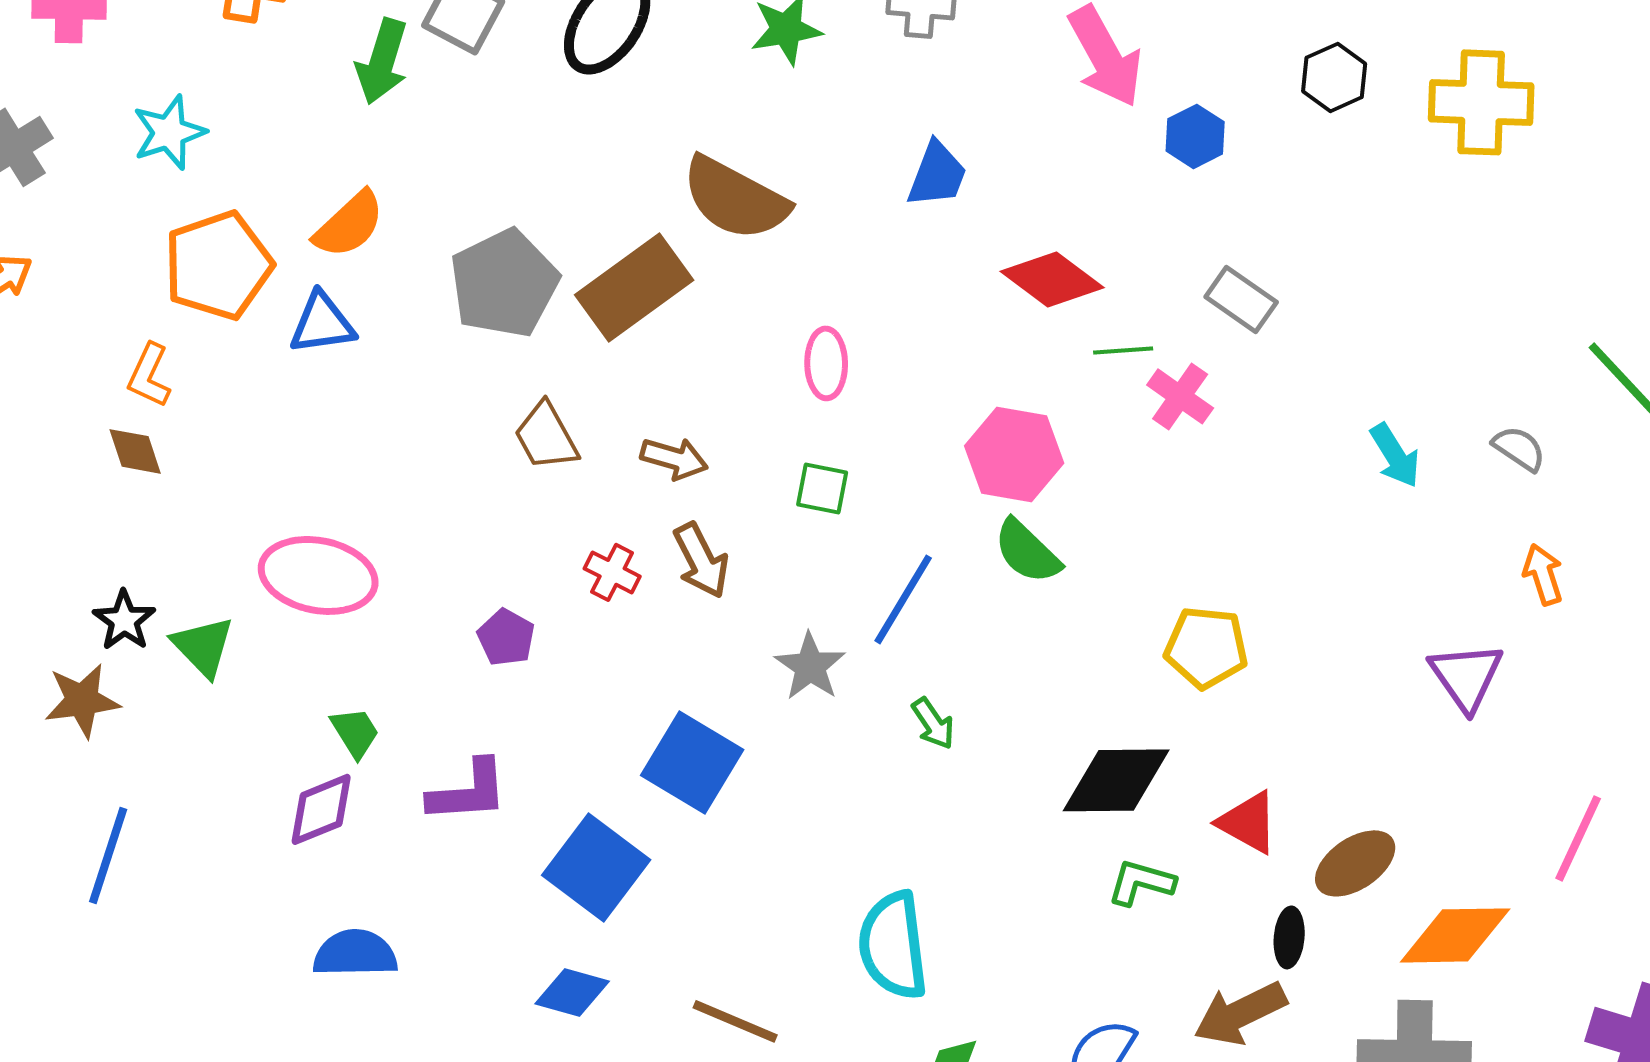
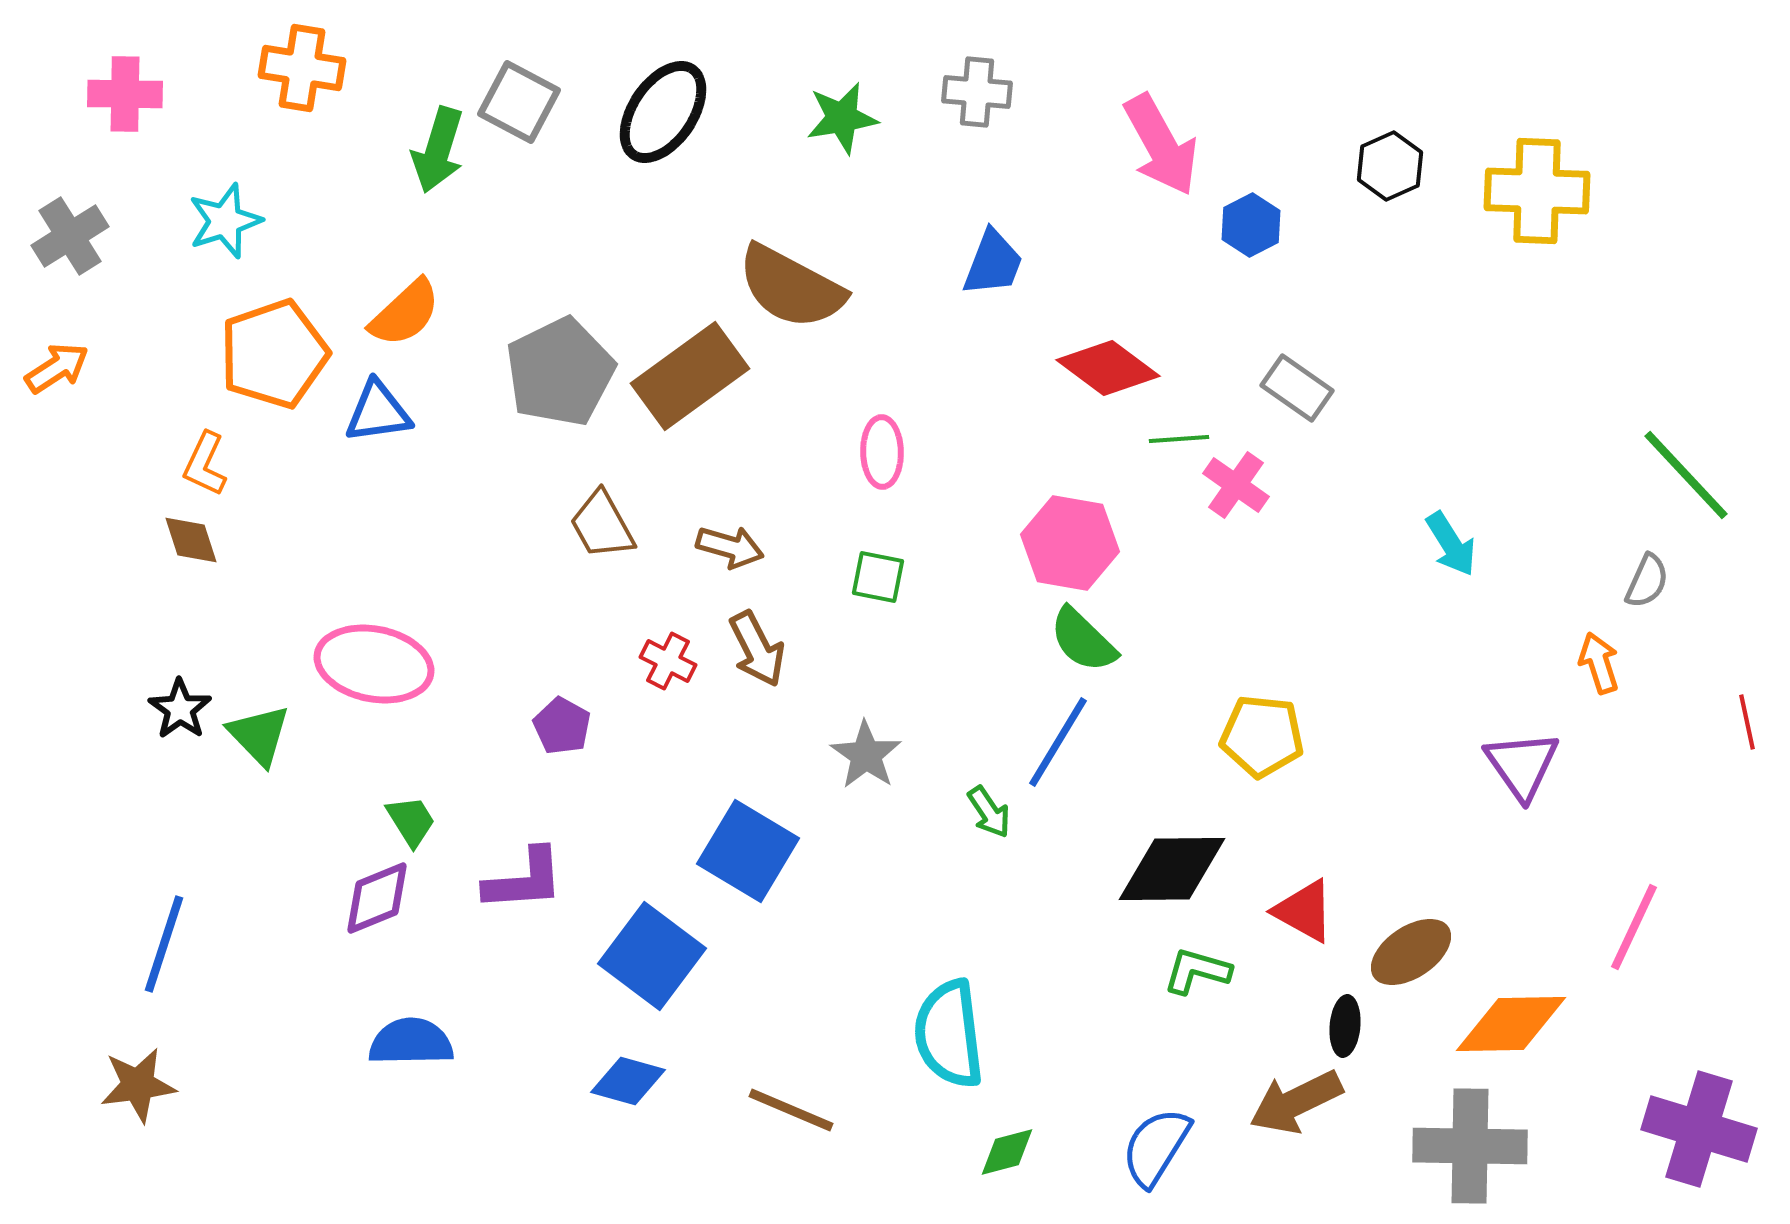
gray semicircle: (1519, 448) -> (1647, 581), moved, turned 80
blue line: (903, 599) -> (1058, 742), moved
brown star: (82, 700) -> (138, 1085), moved

